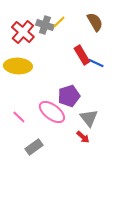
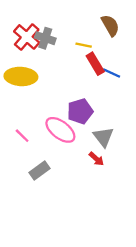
yellow line: (59, 22) -> (84, 45), moved, turned 56
gray cross: (45, 25) -> (45, 38), moved

